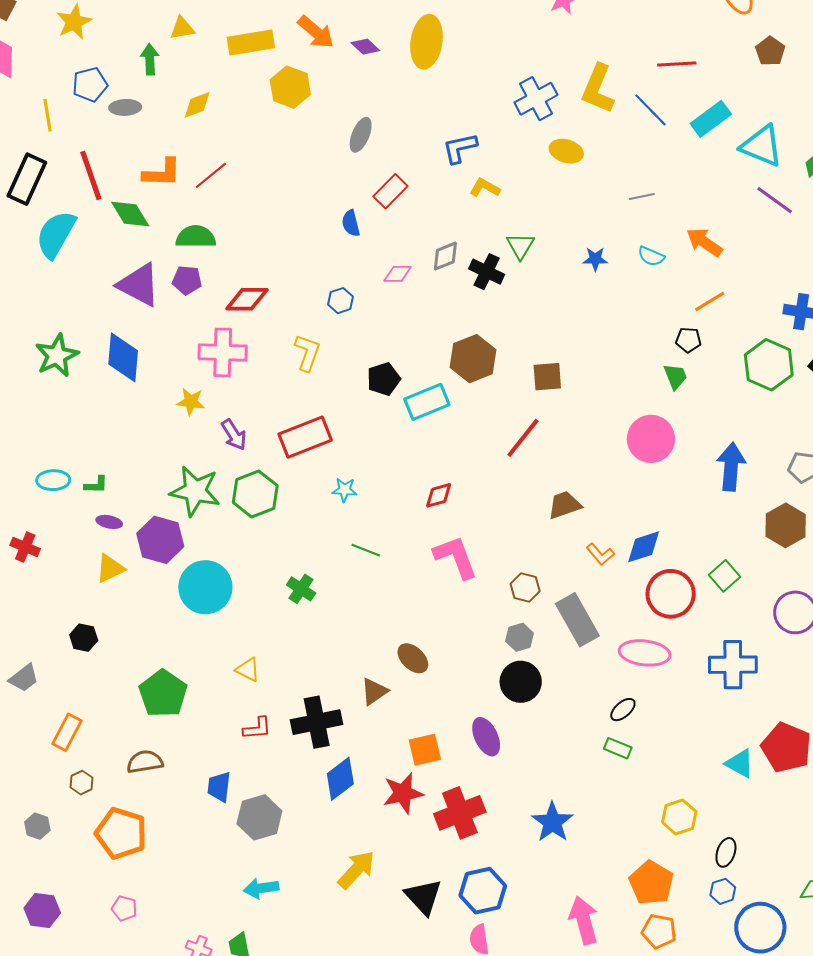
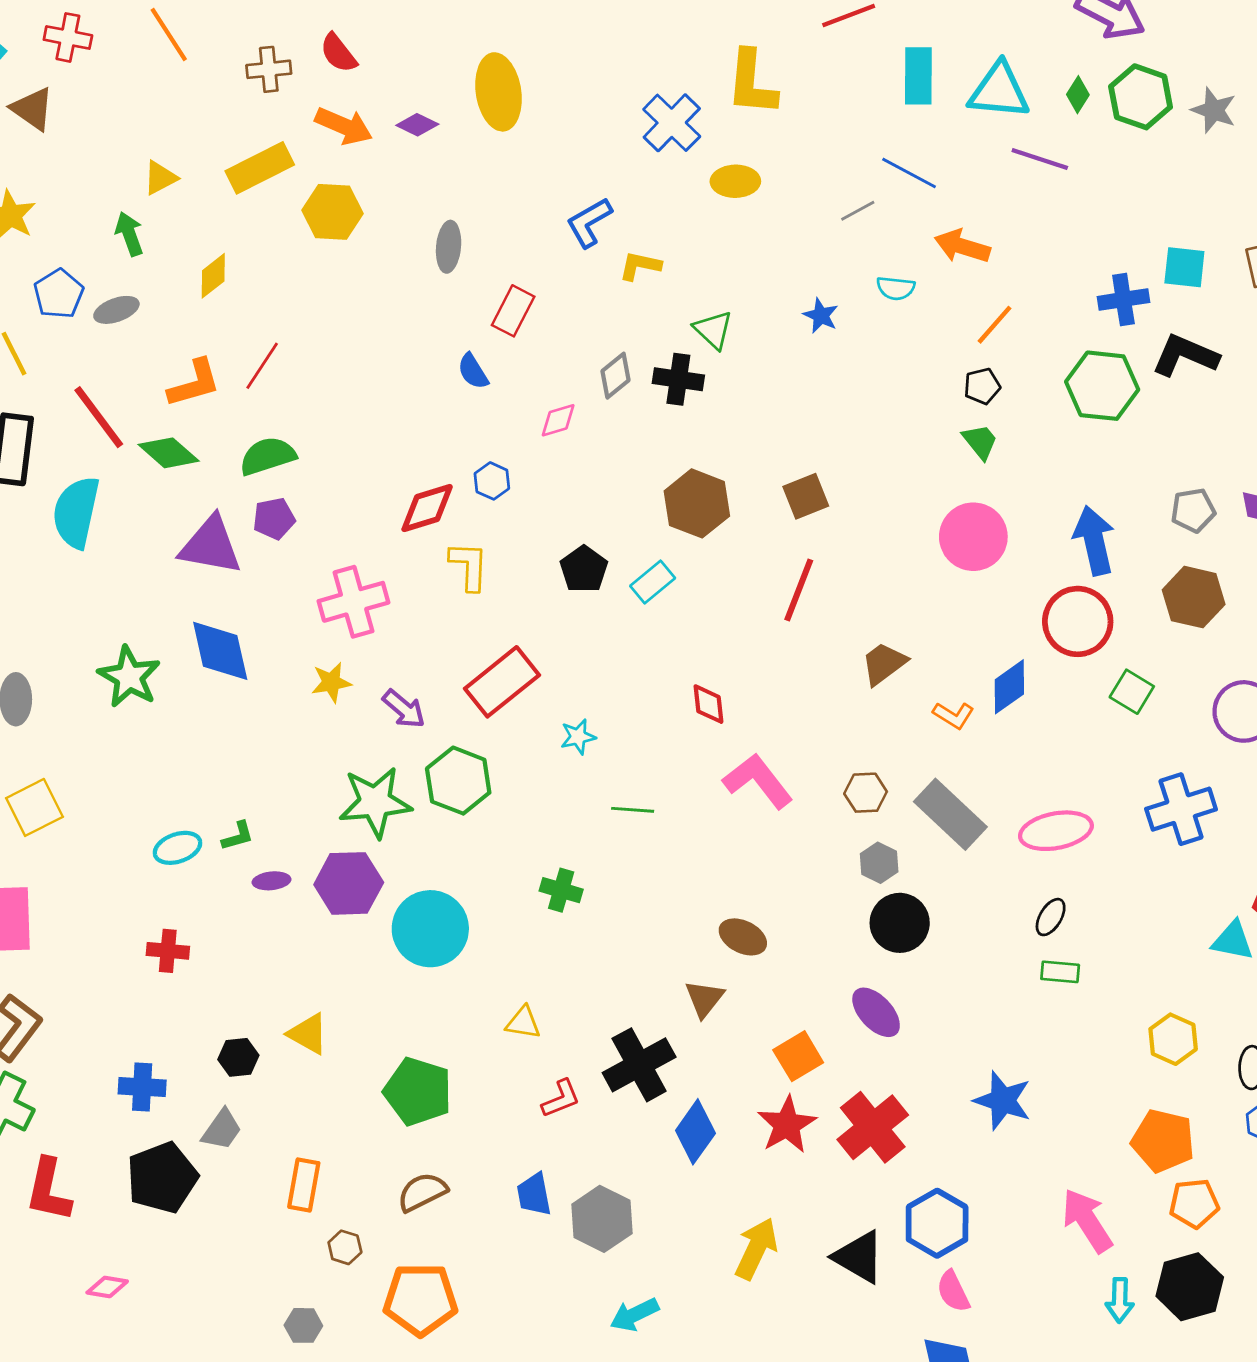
blue line: (650, 110) -> (909, 173), moved
cyan rectangle: (711, 119) -> (918, 76), turned -36
blue star: (595, 259) -> (821, 316), turned -30
red diamond: (247, 299) -> (427, 508), moved
cyan rectangle: (427, 402) -> (653, 582), size x0.7
red diamond: (439, 495) -> (708, 704), turned -64
yellow triangle: (110, 568) -> (308, 1034), moved, turned -48
red circle: (671, 594) -> (1078, 621), moved
black hexagon: (84, 638) -> (238, 1057), moved

